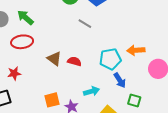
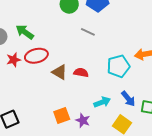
red ellipse: (22, 42) -> (36, 56), moved
red star: (14, 73) -> (14, 60), moved
blue arrow: (120, 80) -> (128, 99), moved

